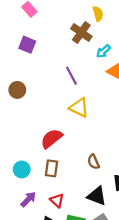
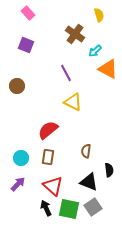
yellow semicircle: (98, 14) -> (99, 15), moved
brown semicircle: (94, 162) -> (86, 151), turned 32
purple arrow: (28, 199) -> (18, 184), moved
red triangle: (57, 200) -> (53, 186), size x1.5

